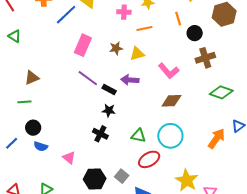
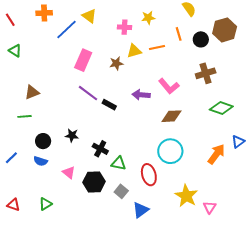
orange line: (144, 28) -> (157, 47), moved
black circle: (195, 33) -> (201, 39), moved
yellow triangle: (137, 54) -> (134, 51), moved
purple arrow: (130, 80) -> (141, 95), moved
black star: (109, 111) -> (72, 135), moved
black circle: (33, 128) -> (43, 141), moved
green triangle: (138, 136) -> (119, 163), moved
red ellipse: (149, 159) -> (149, 175), turned -75
black hexagon: (95, 179) -> (94, 182), moved

